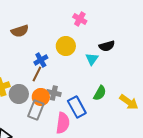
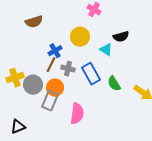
cyan triangle: (92, 59) -> (106, 50), turned -32
gray cross: (54, 93) -> (68, 69), moved
green semicircle: (100, 93) -> (114, 84), turned 119
blue rectangle: (77, 107) -> (91, 74), moved

